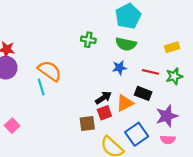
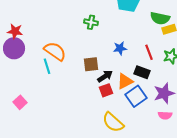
green semicircle: (126, 44) -> (160, 18), moved
red line: (151, 72) -> (149, 52), turned 56
brown square: (87, 123) -> (91, 64), moved
blue square: (137, 134) -> (136, 96), moved

